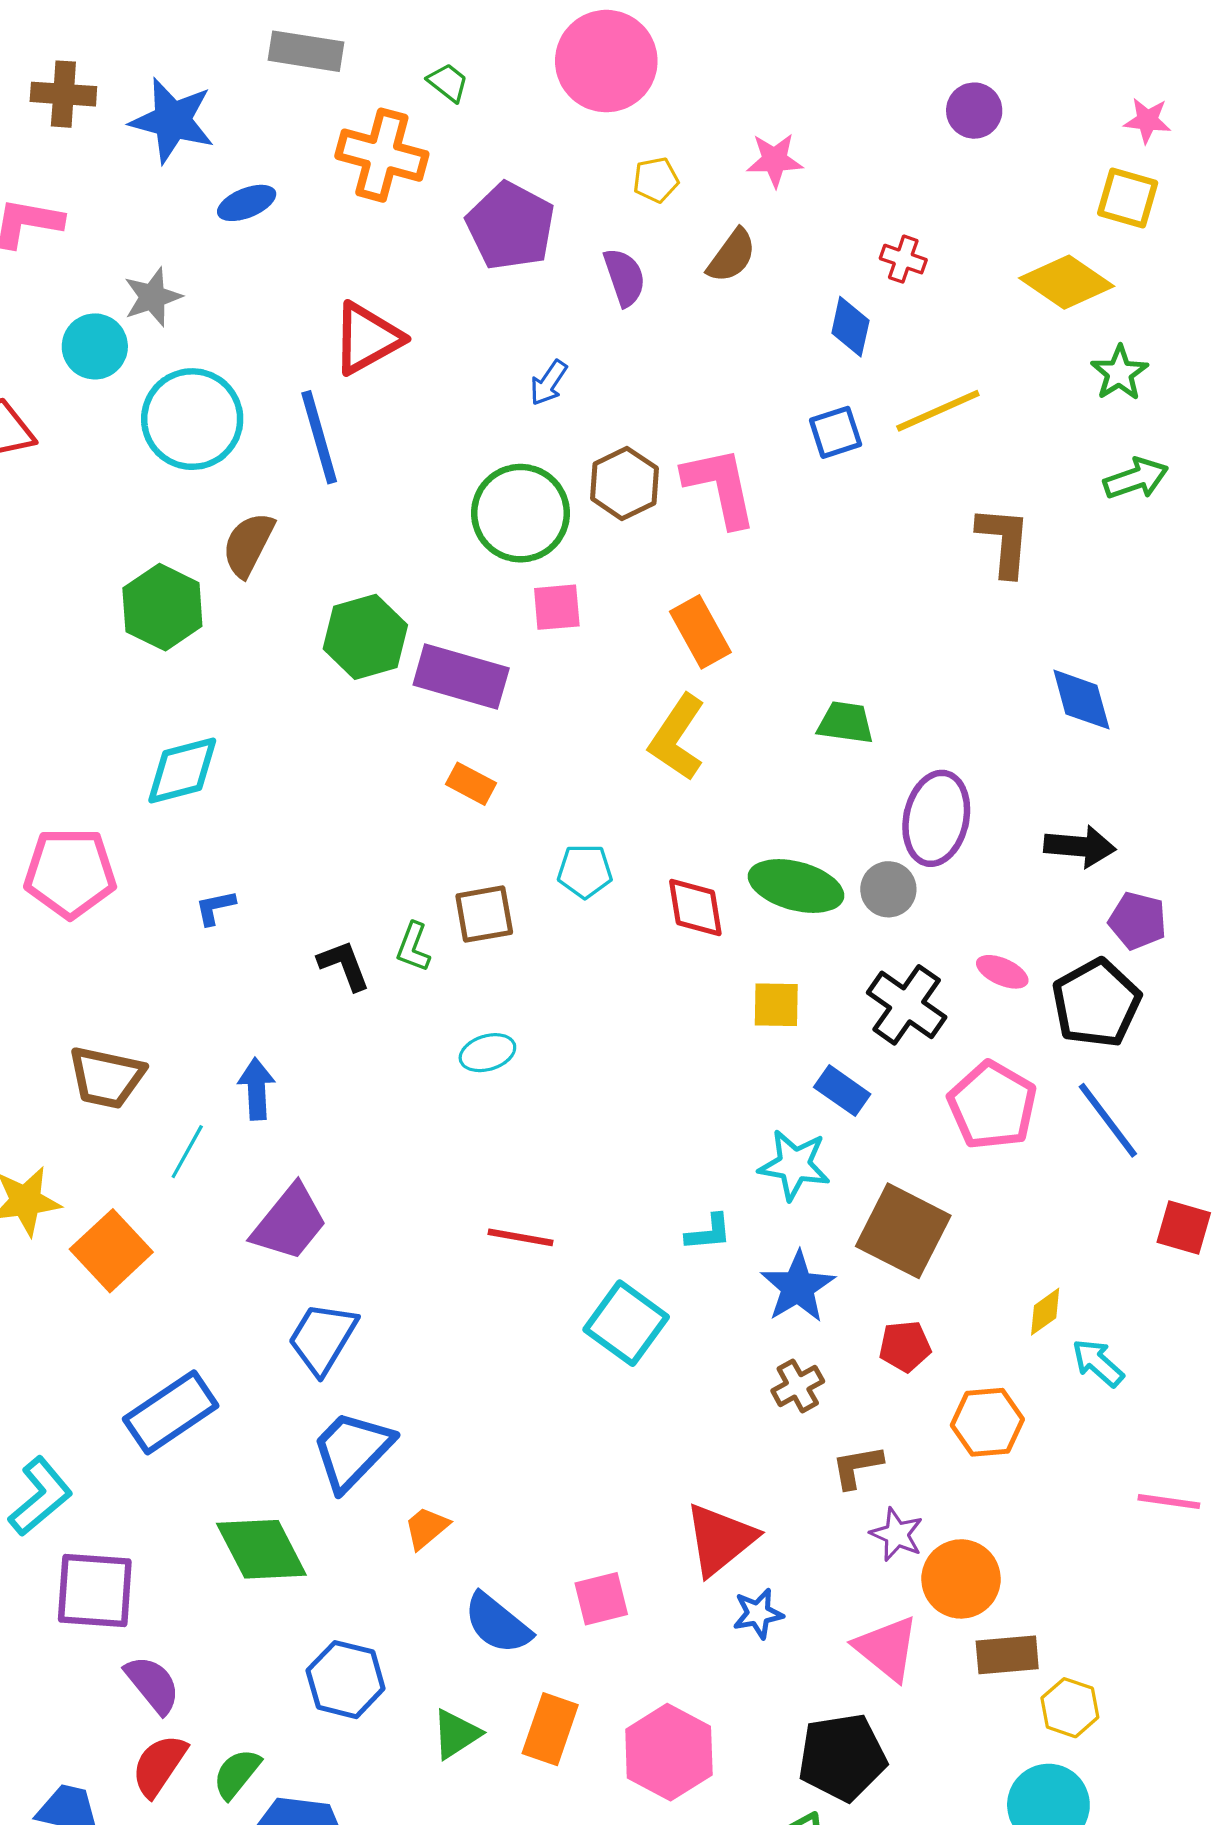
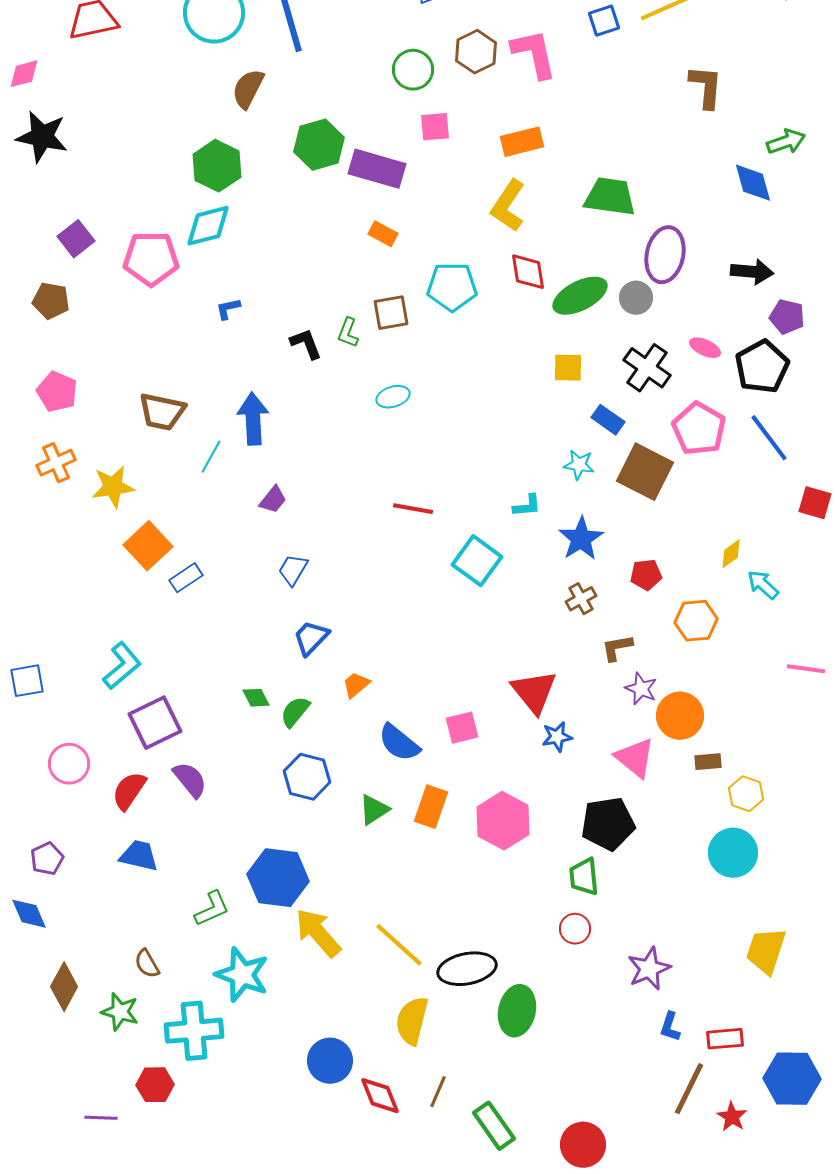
green arrow: (1136, 478) -> (786, 142), moved
green circle: (520, 513) -> (413, 70), size x0.7
green hexagon: (162, 607) -> (217, 166), moved
orange rectangle: (700, 632) -> (522, 142), turned -75
green trapezoid: (846, 723) -> (610, 197), size x1.5
cyan pentagon: (585, 871) -> (452, 287), size x1.5
pink pentagon: (70, 873) -> (151, 259), moved
green ellipse: (796, 886) -> (580, 296), turned -42
red diamond: (695, 907) -> (528, 272), moved
blue arrow: (256, 1089) -> (253, 419), size x1.4
cyan star: (794, 1165) -> (579, 465), size x0.7
purple trapezoid: (289, 1223) -> (273, 500), size x0.6
brown square: (903, 1231) -> (645, 472), moved
orange square: (111, 1251) -> (148, 546), moved
blue trapezoid: (322, 1338) -> (293, 570), size x0.7
blue rectangle: (171, 1412) -> (186, 578), moved, size x0.6
blue trapezoid: (352, 1450) -> (311, 638), size x0.7
red triangle: (720, 1539) -> (534, 692), turned -30
green diamond: (261, 1549) -> (256, 698), size x0.5
purple square: (95, 1591) -> (155, 723), turned -30
brown rectangle: (1007, 1655) -> (708, 762), size x0.7
red semicircle: (159, 1765) -> (129, 791), moved
green semicircle: (237, 1774) -> (295, 712), moved

